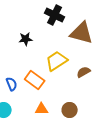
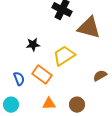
black star: (26, 39) -> (33, 45), moved
brown semicircle: (84, 72) -> (100, 76), moved

